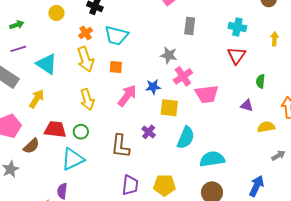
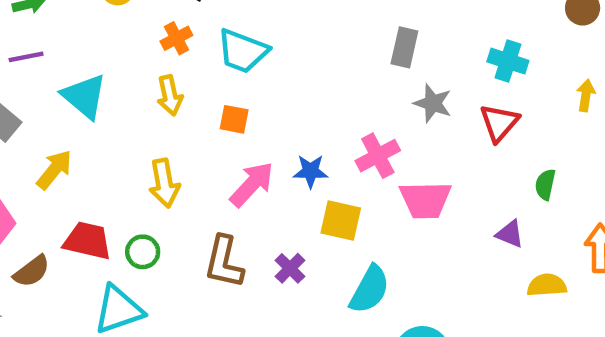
gray star: (169, 55) -> (433, 103), moved
yellow arrow: (85, 59) -> (170, 95), size x0.7
brown L-shape: (120, 146) -> (224, 262), moved

